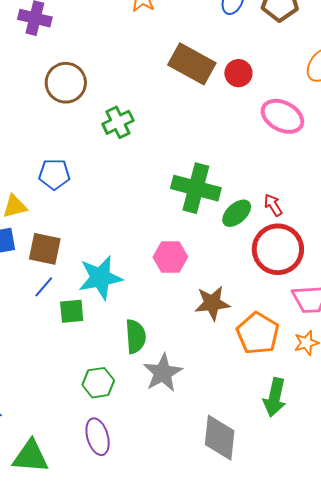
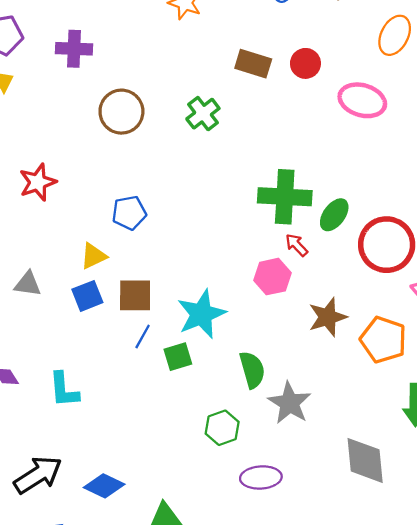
brown rectangle: (192, 64) -> (253, 64), size x0.7
green cross: (118, 122) -> (203, 114), moved
red arrow: (273, 205) -> (297, 245), moved
purple ellipse: (98, 437) -> (261, 477), moved, turned -66

